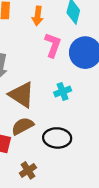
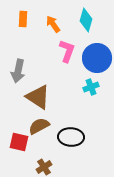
orange arrow: (38, 16) -> (53, 24), turned 138
cyan cross: (63, 91) -> (91, 87), moved

